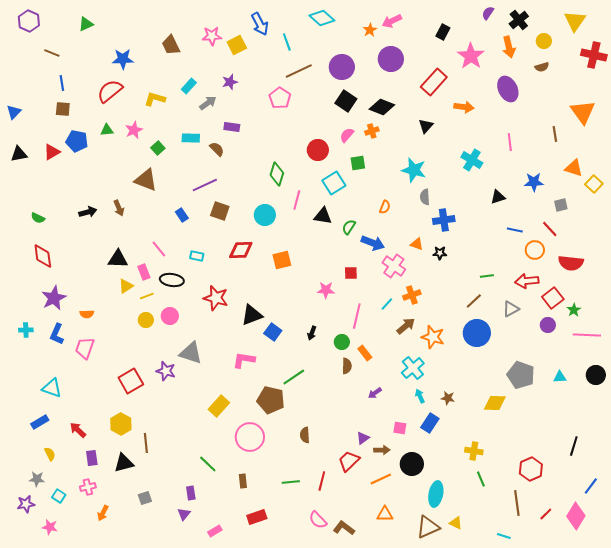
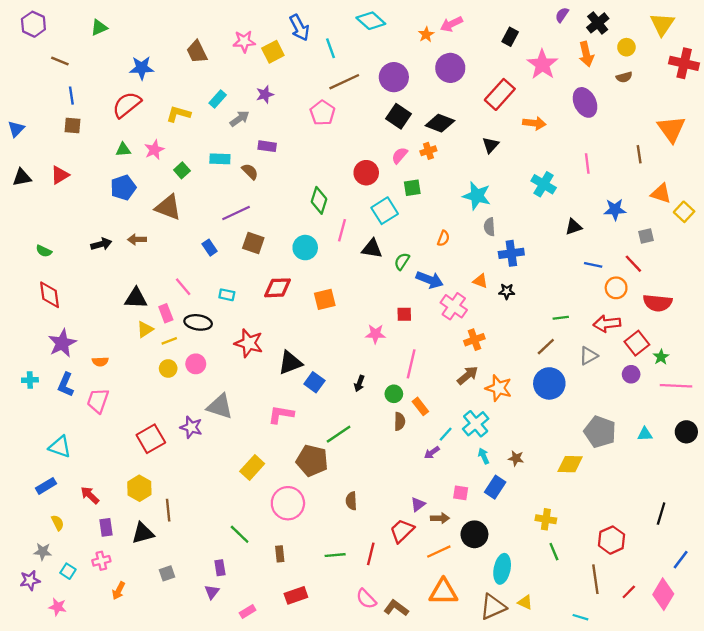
blue pentagon: (77, 141) -> (123, 188), moved, turned -30
brown arrow: (119, 208) -> (137, 239), turned 112
cyan line: (387, 304) -> (446, 434), moved
orange triangle: (385, 514) -> (443, 592), size x1.5

